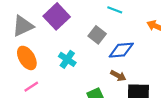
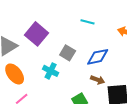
gray square: (97, 35) -> (68, 53), moved

